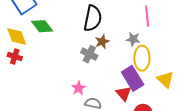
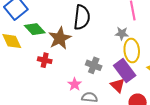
brown star: (102, 42) -> (60, 38), moved, size x1.6
gray cross: (89, 54) -> (94, 65), moved
red cross: (15, 56) -> (45, 60), moved

